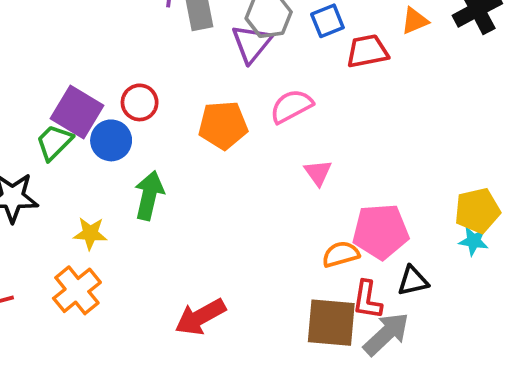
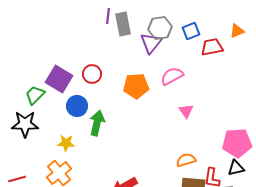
blue circle: (111, 140) -> (77, 106), moved
green trapezoid: (54, 142) -> (35, 95), moved
pink pentagon: (381, 231) -> (237, 143), moved
orange semicircle: (341, 254) -> (186, 160), moved

